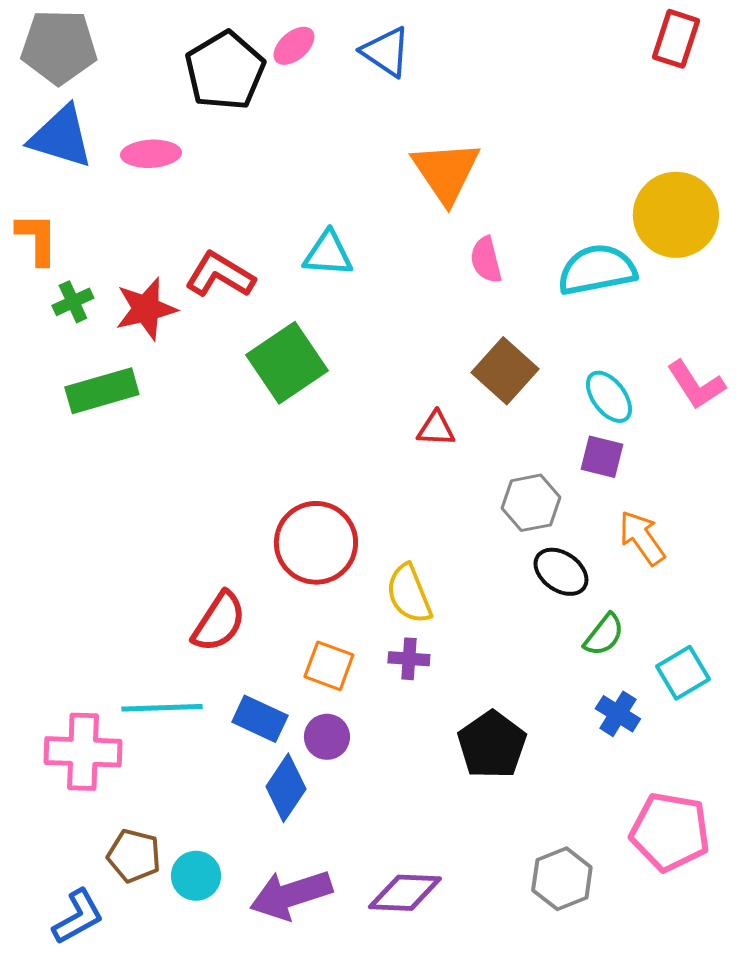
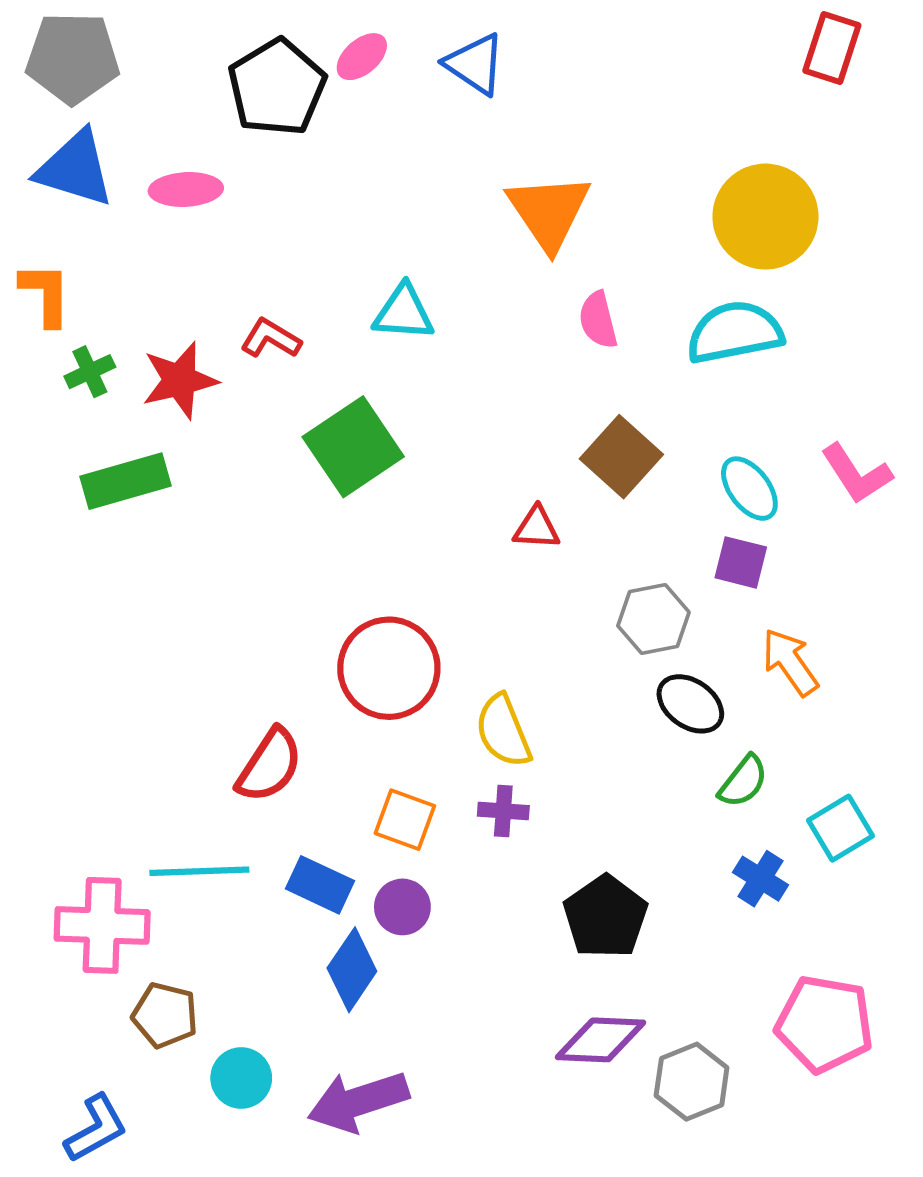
yellow circle: (676, 215) -> (765, 217), moved
red L-shape: (220, 275) -> (271, 338), size x0.7
brown pentagon: (134, 856) -> (165, 1015), moved
purple diamond: (405, 893) -> (601, 1040), moved

